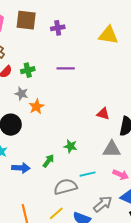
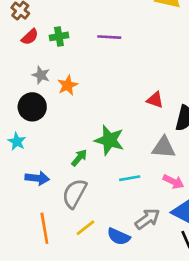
gray star: (21, 94) -> (41, 75), moved
green star: (70, 146) -> (109, 140), size x1.6
blue arrow: (21, 168) -> (37, 178), moved
gray semicircle: (65, 187) -> (74, 194), moved, turned -50

